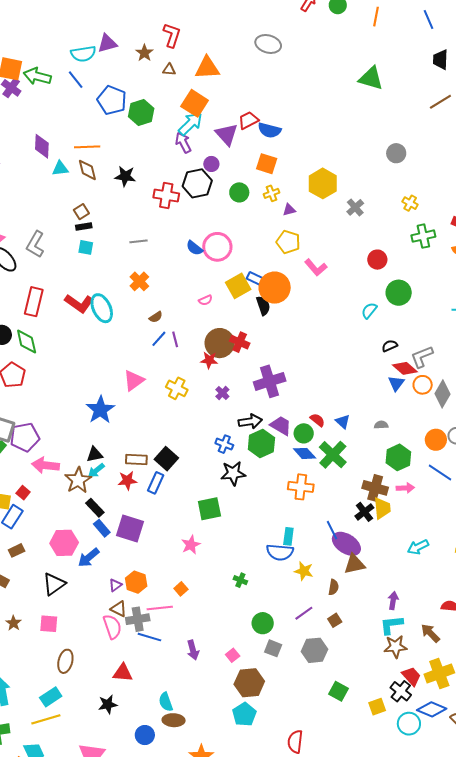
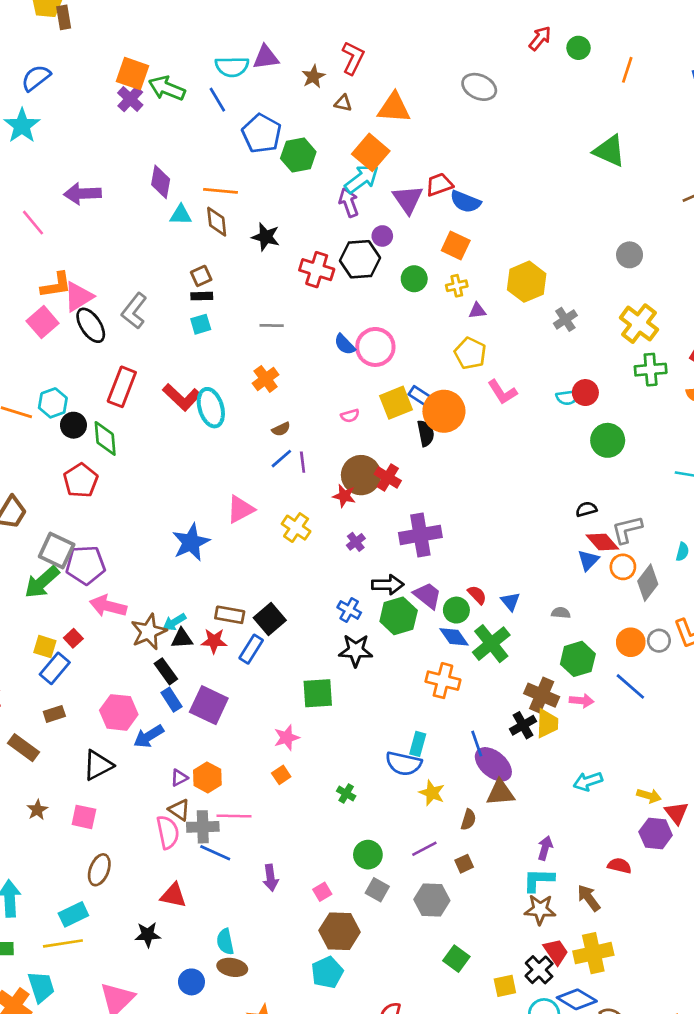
yellow cross: (410, 203) -> (639, 324), size x1.8
cyan square: (86, 247) -> (201, 324), turned -35
cyan semicircle: (369, 311) -> (568, 397), moved, turned -144
black triangle: (95, 455) -> (182, 638), moved
orange square: (181, 589) -> (281, 775), moved

